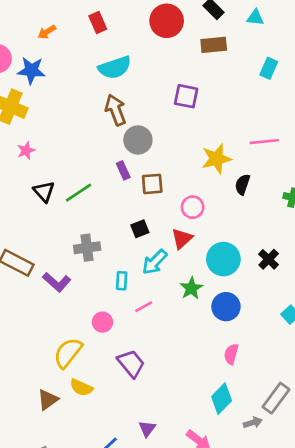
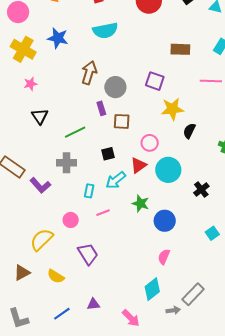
brown rectangle: (214, 45) -> (180, 49), moved
blue star: (31, 70) -> (58, 38), moved
purple square: (186, 96) -> (155, 81), moved
brown arrow: (116, 110) -> (89, 73), moved, turned 30
pink line: (264, 142) -> (211, 81), moved
green line: (79, 193) -> (75, 132), moved
cyan circle: (223, 259) -> (168, 170), moved
green star: (191, 288) -> (141, 203), turned -30
yellow semicircle: (81, 388) -> (56, 276), moved
purple triangle: (147, 429) -> (93, 304), turned 40

